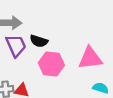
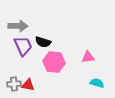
pink triangle: (90, 58) -> (88, 57), size x0.6

